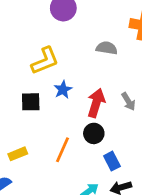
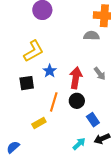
gray semicircle: (107, 48) -> (91, 36), moved
orange line: (62, 150) -> (54, 102), moved
yellow rectangle: (18, 154) -> (39, 123), moved

